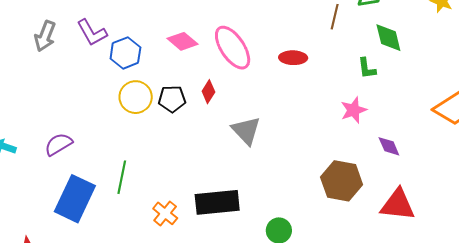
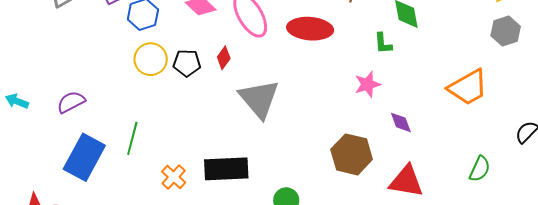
red ellipse: (293, 58) -> (310, 29), size x1.6
gray triangle: (246, 131) -> (259, 99), size x1.4

